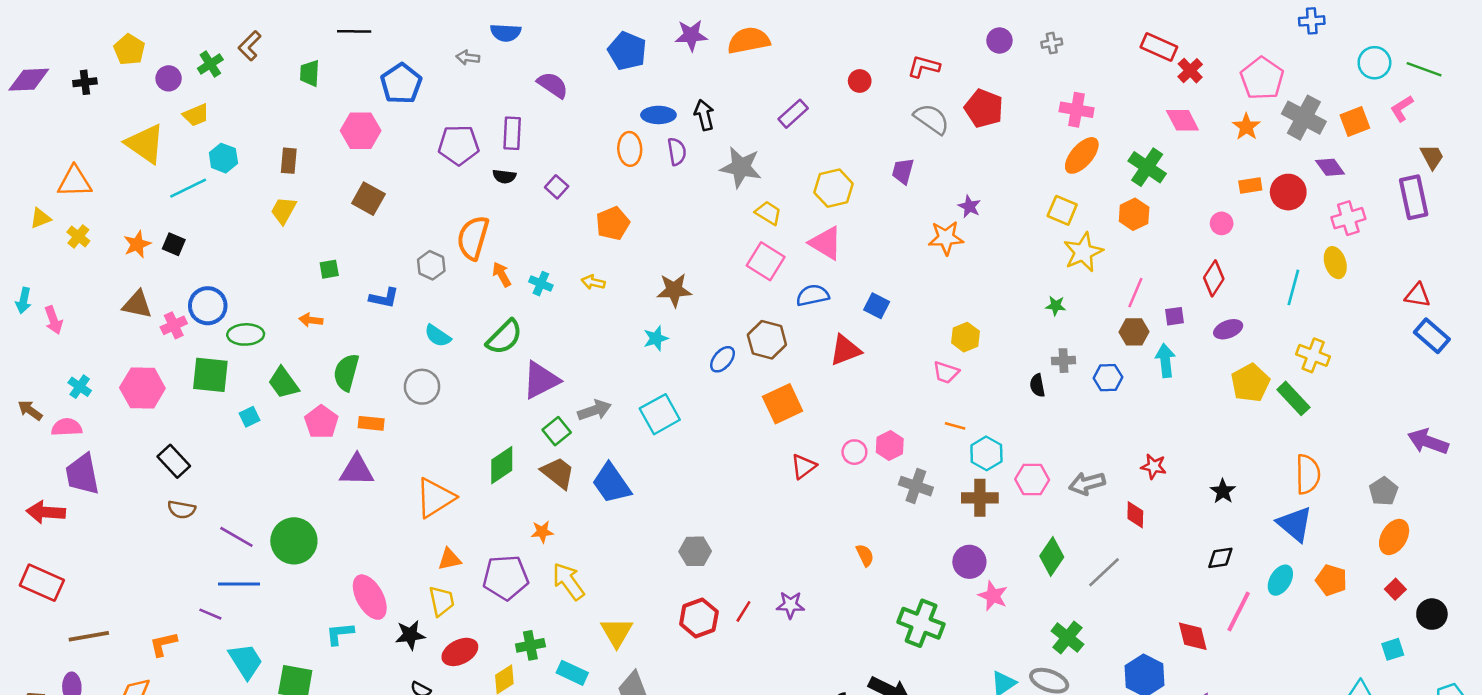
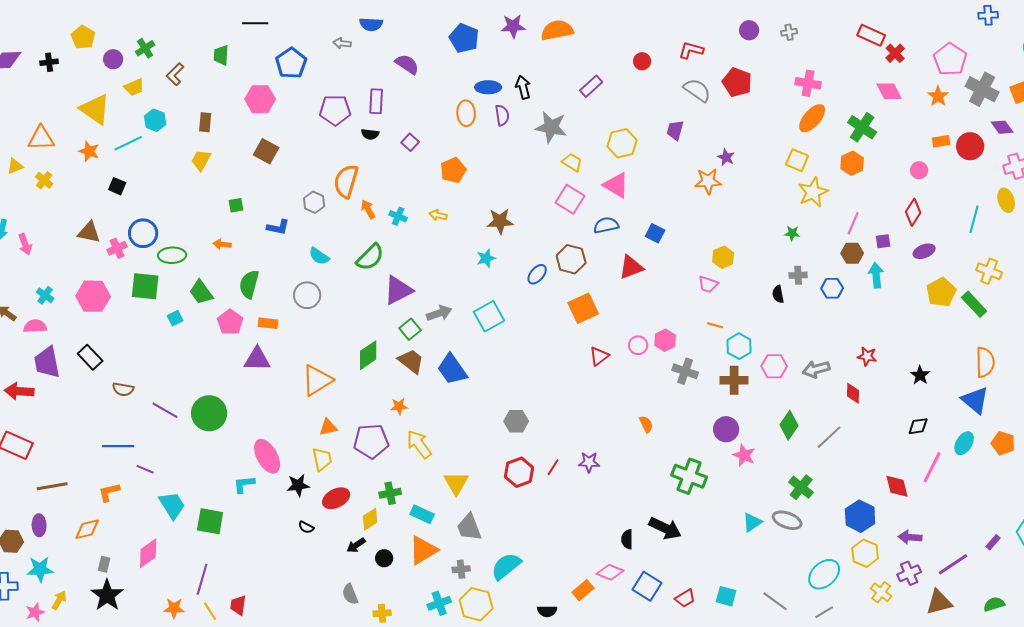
brown L-shape: (250, 46) -> (175, 74), moved
orange star: (137, 244) -> (89, 151), moved, turned -30
black rectangle: (174, 461) -> (90, 357), moved
blue line: (239, 584) -> (118, 446), moved

